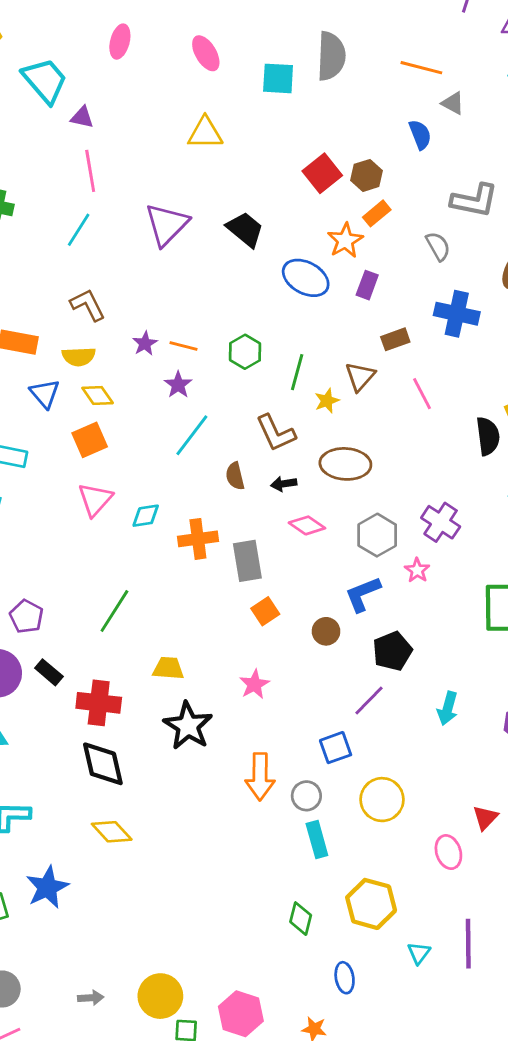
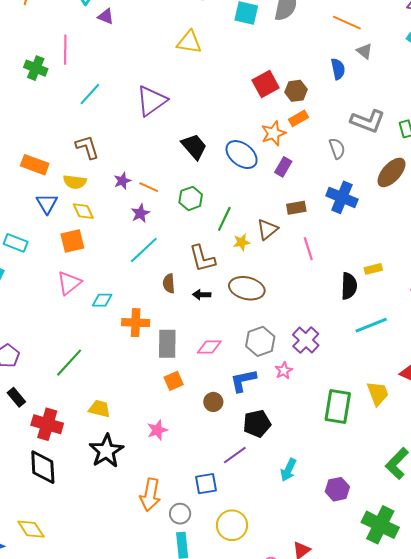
pink line: (90, 171) -> (65, 50), moved
black trapezoid: (245, 229) -> (194, 147), moved
pink diamond: (307, 525) -> (209, 347), moved, turned -45
yellow diamond: (112, 832) -> (31, 529), moved

